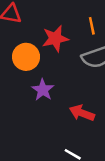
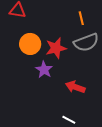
red star: (55, 39) -> (56, 48), moved

